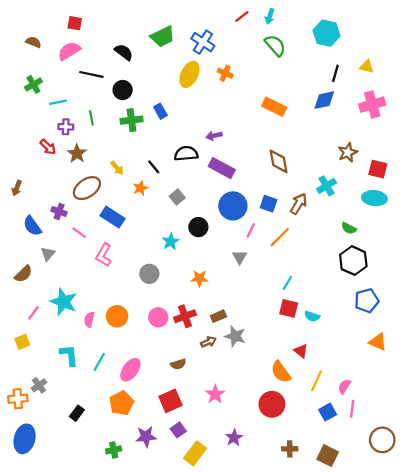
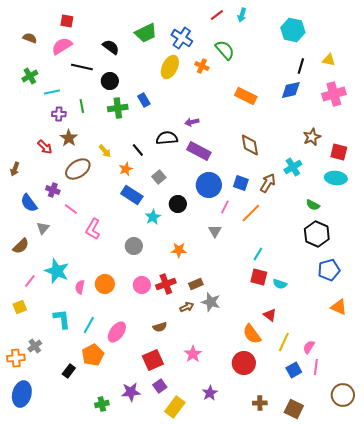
green semicircle: (275, 45) -> (225, 50), moved
red arrow: (48, 147) -> (45, 147), moved
blue rectangle: (113, 217) -> (132, 195), moved
orange pentagon: (121, 403) -> (93, 355), moved

